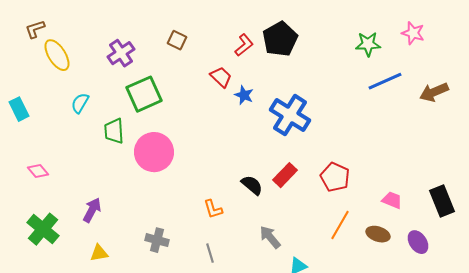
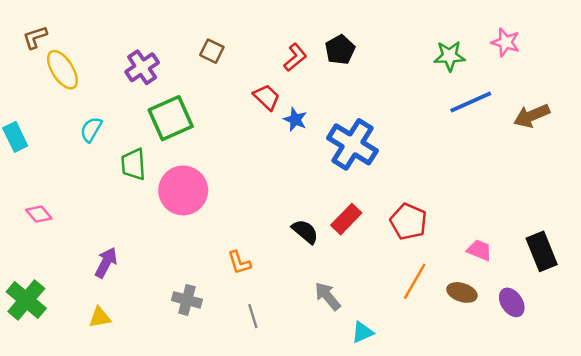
black pentagon: (280, 39) -> (340, 50), size x0.7
orange L-shape: (213, 209) -> (239, 263), moved
green cross: (43, 229) -> (26, 300), moved
yellow triangle: (99, 253) -> (100, 317), moved

